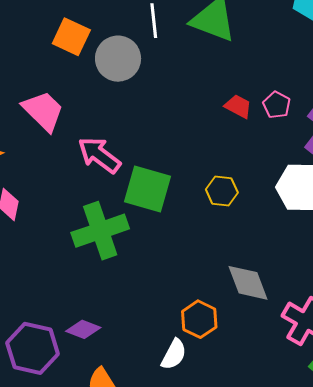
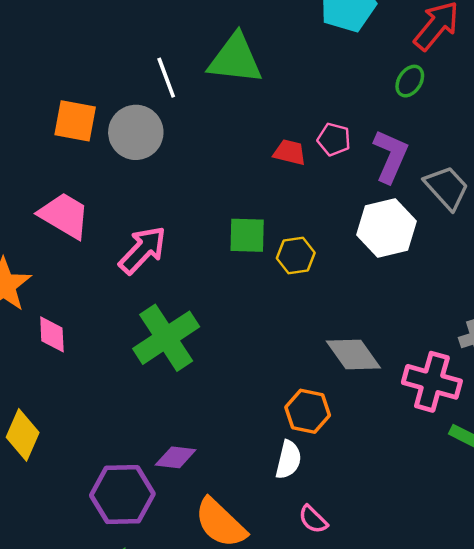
pink arrow: (99, 155) -> (143, 250), turned 111
green square: (148, 189) -> (247, 235), moved, size x0.7

